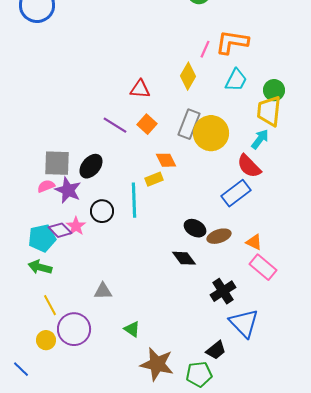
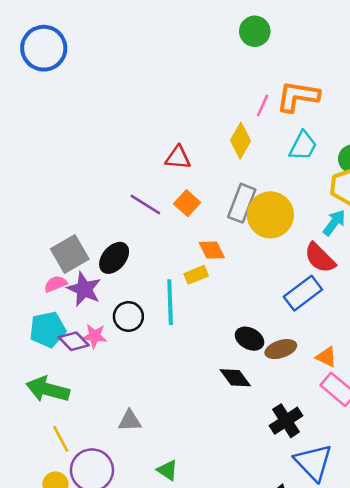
gray square: (57, 163) -> (70, 254), turned -32
pink star: (76, 226) -> (95, 336), turned -30
cyan pentagon: (42, 238) -> (48, 330), moved
green arrow: (40, 267) -> (48, 389), size x1.4

